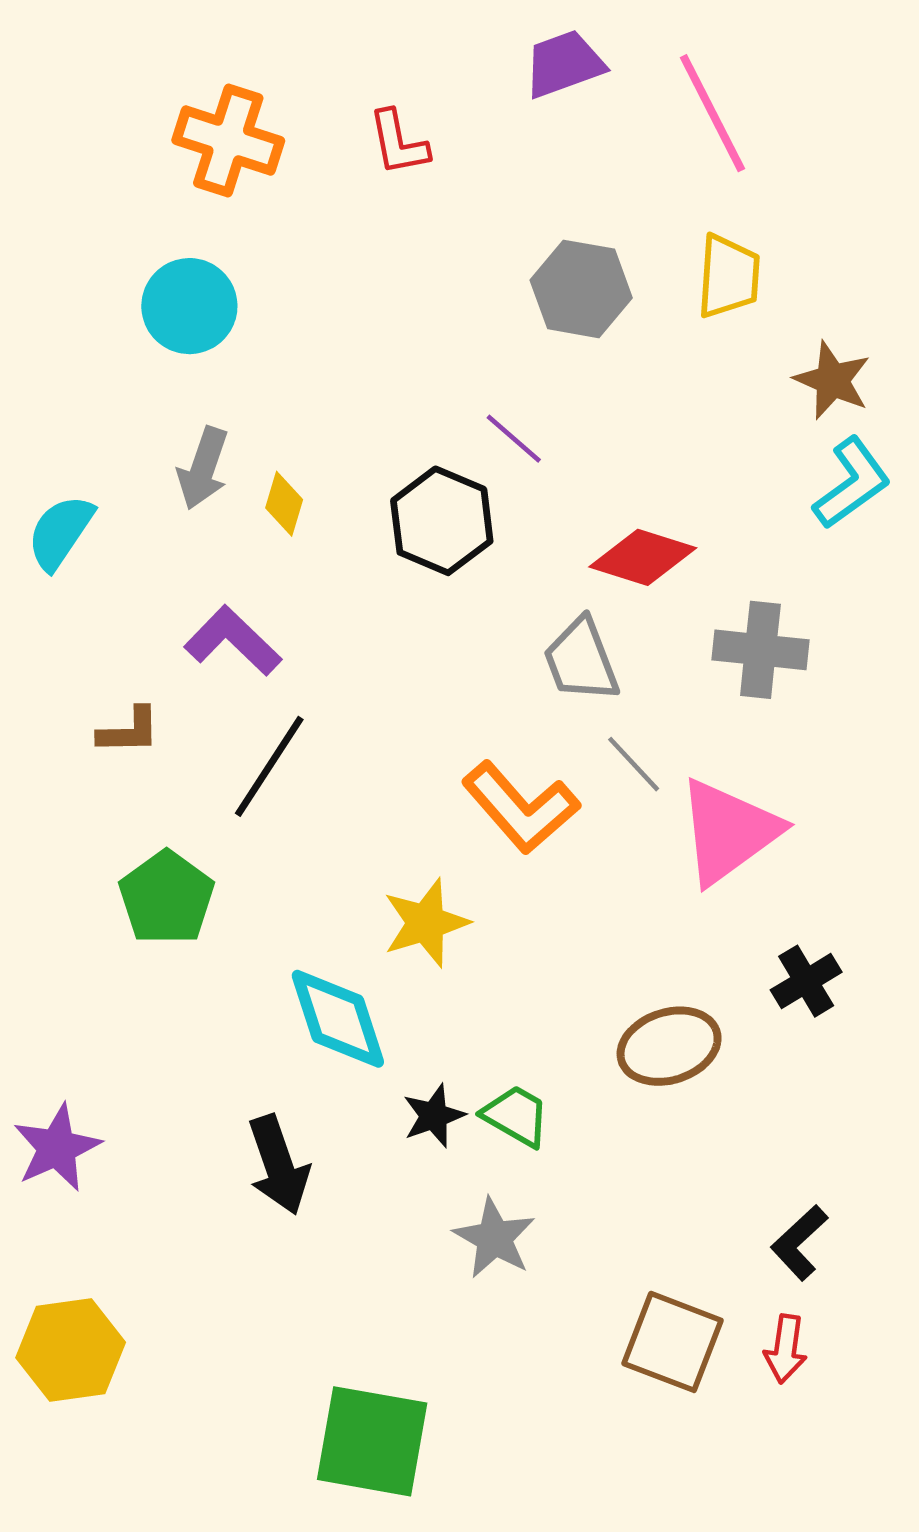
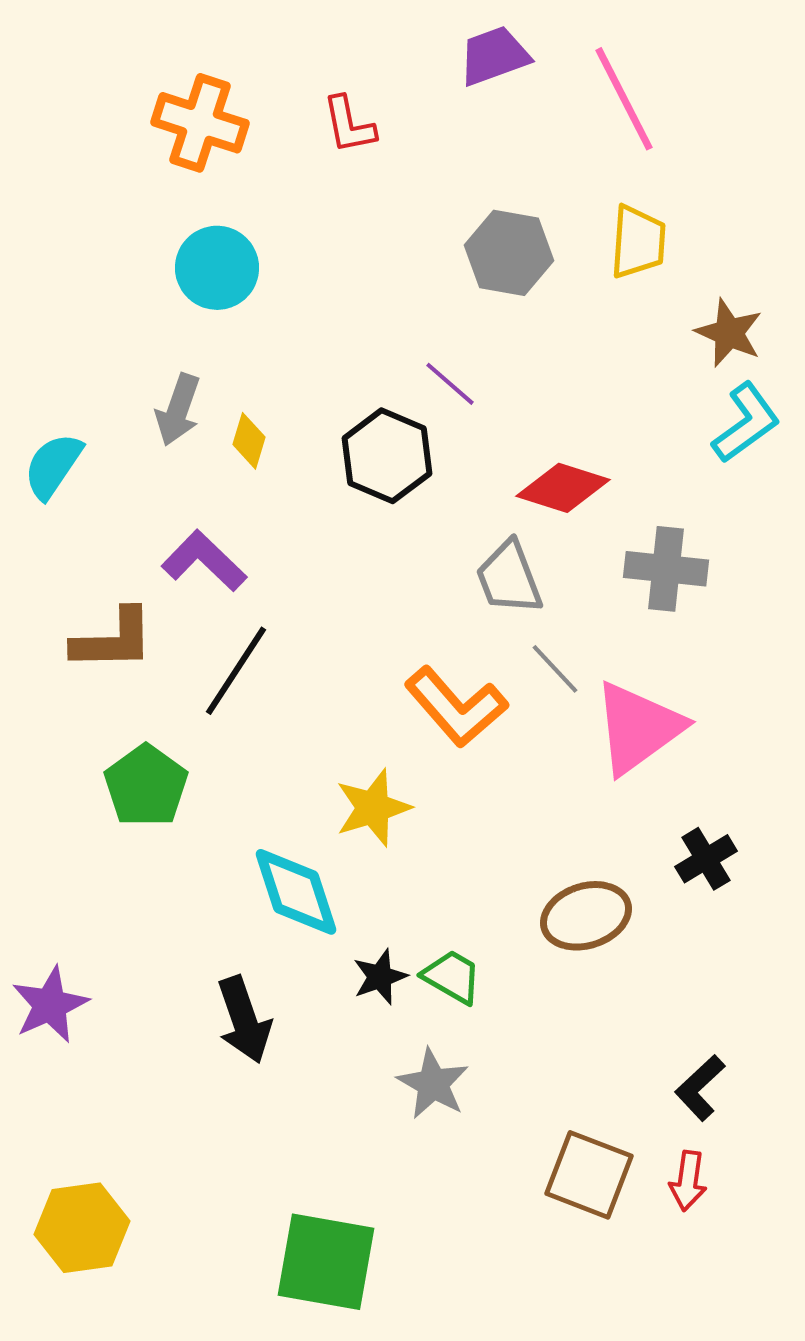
cyan circle: (189, 306) -> (217, 268), moved
brown L-shape: (129, 731) -> (113, 640), size x1.5
yellow hexagon: (71, 1350) -> (82, 1228), moved

